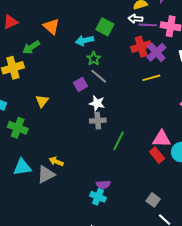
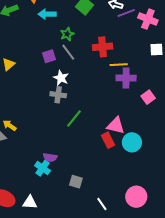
purple line: (148, 25) -> (126, 13), turned -36
cyan arrow: (85, 41) -> (47, 14), moved
red cross: (141, 47) -> (103, 47), moved
purple cross: (156, 52) -> (126, 78), moved, turned 30
gray square: (153, 200) -> (76, 182), moved, turned -32

